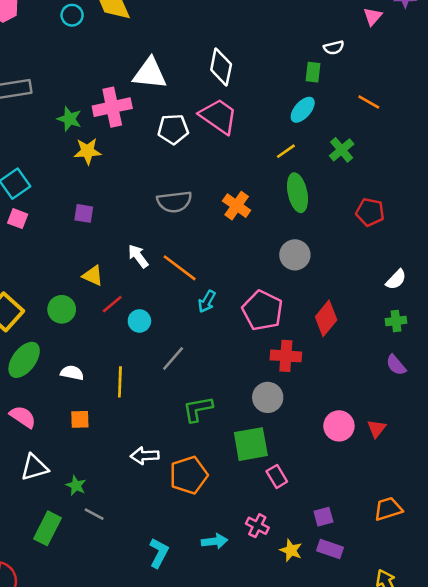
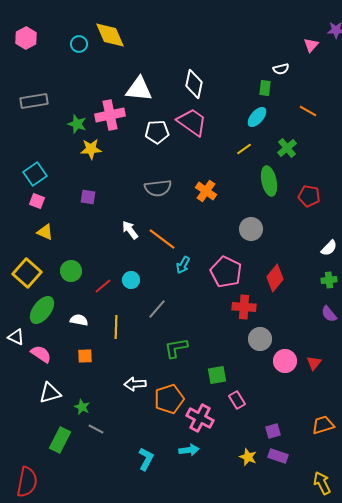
green ellipse: (298, 193) -> (269, 181), moved
yellow triangle: (93, 276) -> (45, 232), moved
red line: (112, 304) -> (103, 286), moved
gray circle: (268, 397) -> (260, 339), moved
green square: (251, 444) -> (217, 375), size x0.7
pink cross: (257, 526) -> (200, 418), moved, size x1.5

